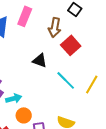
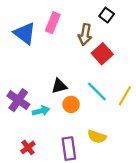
black triangle: (40, 60) -> (59, 86), moved, turned -35
orange circle: (24, 115) -> (71, 104), moved

